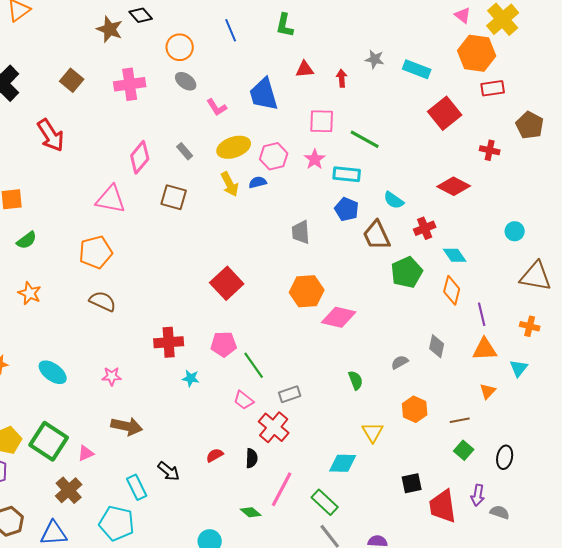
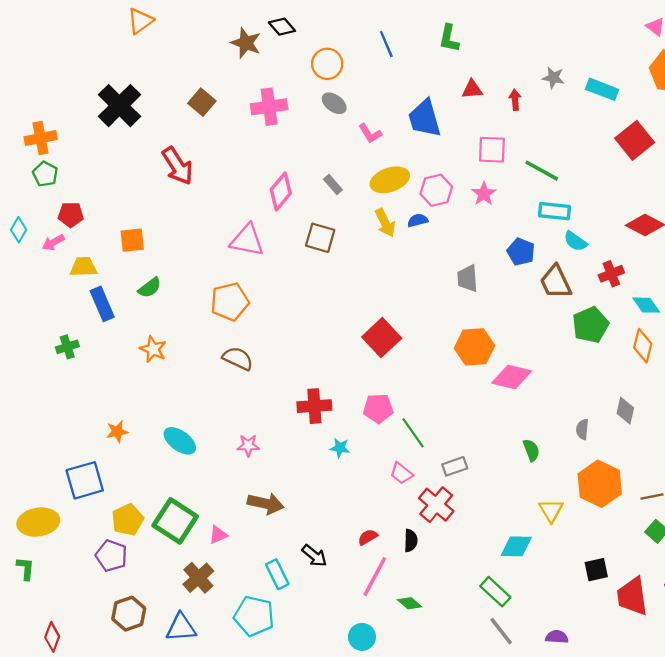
cyan rectangle: (347, 174) -> (555, 211), moved
gray semicircle: (400, 362) -> (582, 429), turned -54
orange hexagon: (415, 409) -> (600, 484), size x1.5
pink line: (282, 489) -> (375, 577), moved

